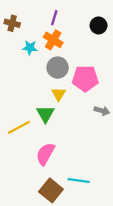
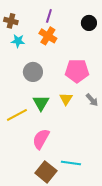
cyan star: (30, 48) -> (18, 41), moved
gray circle: (58, 68) -> (33, 72), moved
yellow triangle: (59, 94) -> (66, 99), moved
gray arrow: (102, 111) -> (92, 100), turned 32

